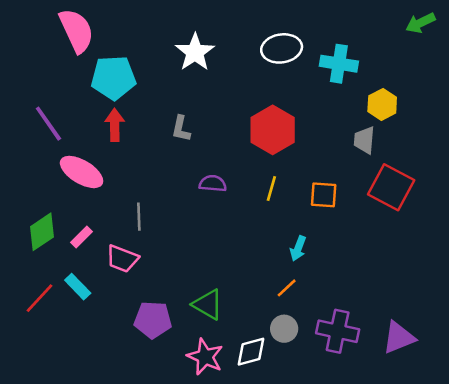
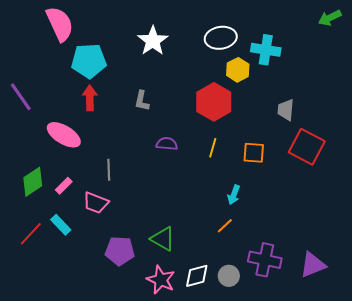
yellow hexagon: (382, 104) -> (238, 70), moved
purple line: (48, 124) -> (21, 97), moved
gray circle: (284, 329) -> (229, 276), moved

